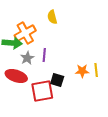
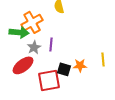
orange star: (82, 71) -> (80, 65), moved
red ellipse: (16, 76) -> (23, 65), turned -55

